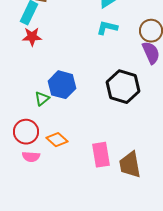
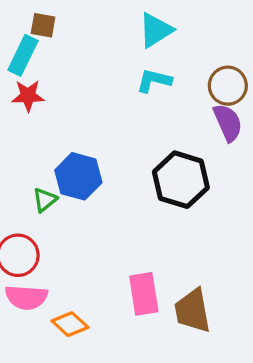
orange diamond: (57, 140) -> (70, 324), moved
pink semicircle: (31, 157) -> (26, 297), size x1.4

